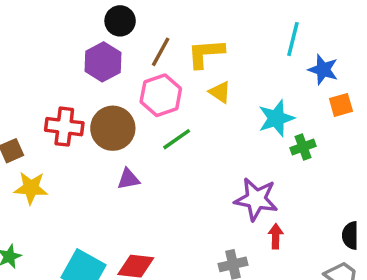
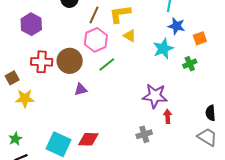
purple hexagon: (103, 62) -> (31, 24), moved
blue star: (323, 70) -> (176, 26), moved
green cross: (303, 147) -> (190, 64), moved

